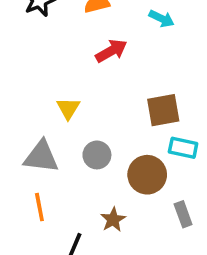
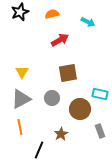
yellow triangle: (68, 108) -> (22, 72), moved
brown square: (163, 110) -> (68, 73), moved
gray triangle: (41, 157) -> (21, 99), turned -35

